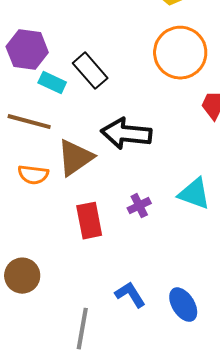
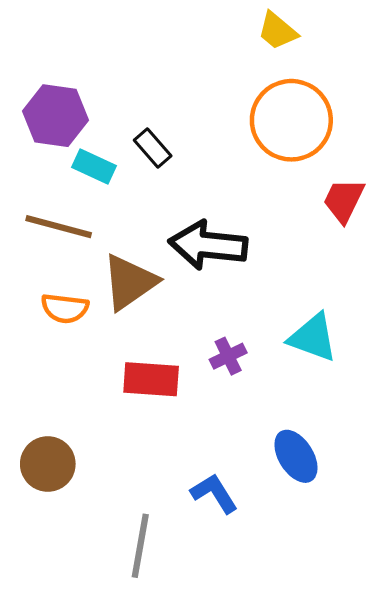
black rectangle: (90, 71) -> (153, 148), size x0.7
red rectangle: (89, 221) -> (151, 379), turned -75
blue ellipse: (183, 305) -> (296, 456), moved

